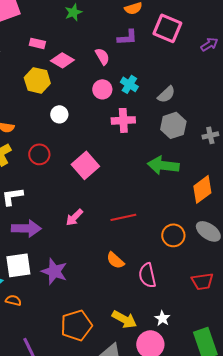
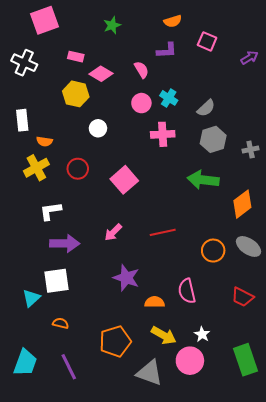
pink square: (167, 28) -> (207, 41), size x0.7
orange semicircle: (115, 260) -> (155, 302), moved, turned 138
purple star: (54, 271) -> (126, 278), moved
red trapezoid: (202, 281) -> (242, 297), turned 35
orange semicircle: (13, 300) -> (61, 323), moved

